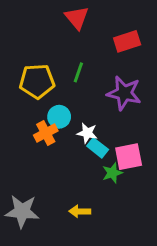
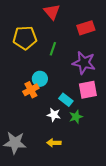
yellow pentagon: (37, 81) -> (25, 38), moved
white star: (87, 133) -> (54, 115), moved
pink square: (129, 157) -> (88, 90), moved

